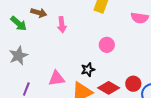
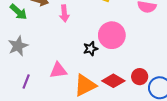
pink circle: (107, 45) -> (112, 35), size x1.6
black star: (88, 70) -> (91, 49), moved

